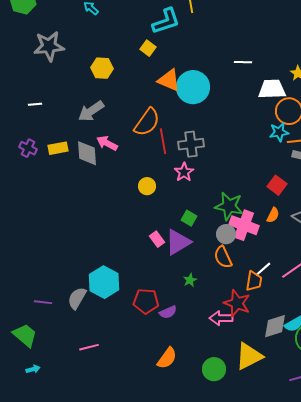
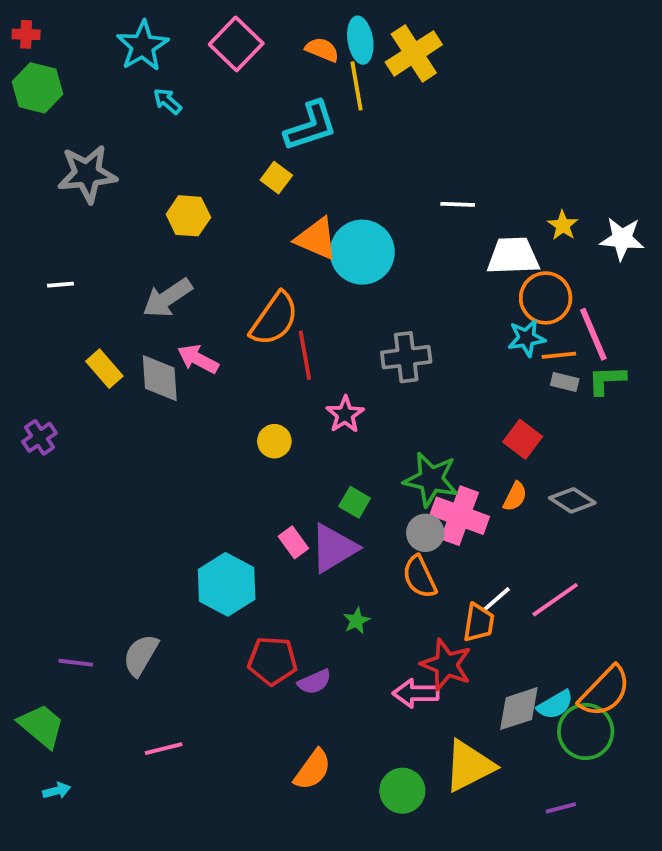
gray cross: (191, 144) -> (406, 357), moved
purple cross: (28, 148) -> (39, 437), moved, turned 30
yellow rectangle: (58, 148) -> (104, 369), turned 60
cyan hexagon: (104, 282) -> (227, 584), moved

